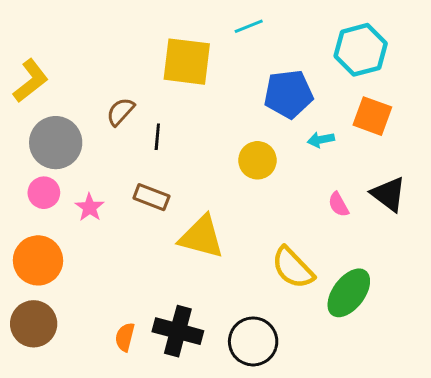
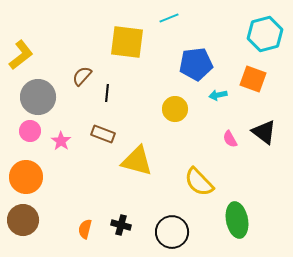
cyan hexagon: (361, 50) -> (265, 34), moved
green ellipse: (349, 293) -> (237, 220), moved, turned -48
black cross: (178, 331) -> (121, 225), size x0.6

